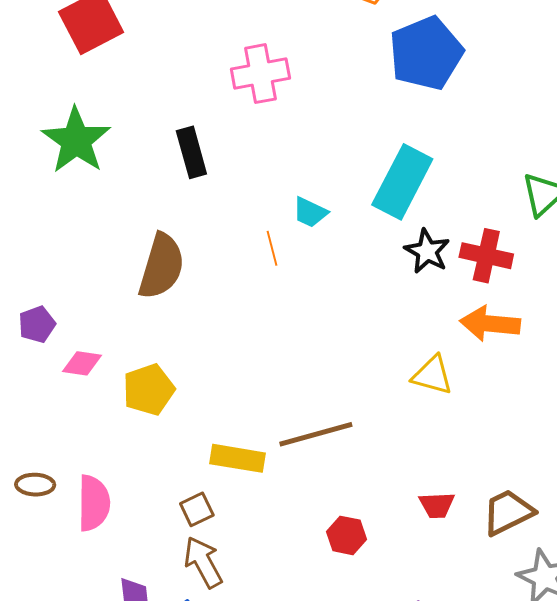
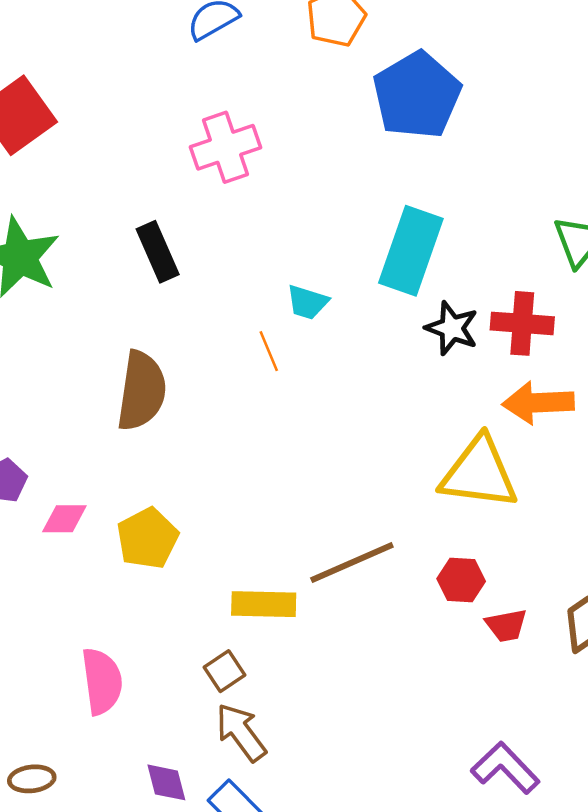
yellow triangle: (432, 375) -> (479, 473), size x1.6
brown ellipse: (35, 485) -> (32, 779), moved
red hexagon: (347, 535) -> (461, 580), moved

